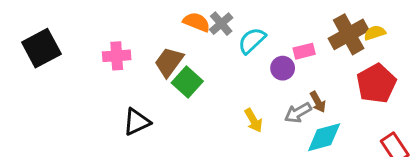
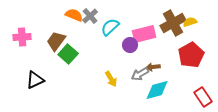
pink rectangle: (304, 51) -> (144, 34), size x1.6
brown arrow: (318, 102) -> (153, 67), turned 112

